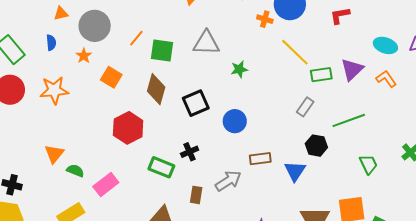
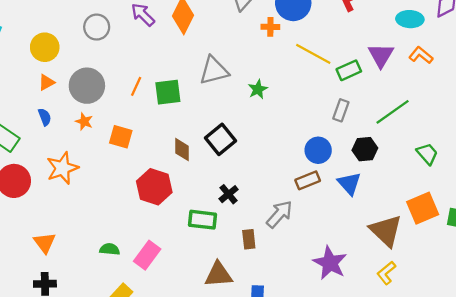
brown diamond: (156, 89) -> (182, 150), moved, size x0.7
blue circle: (235, 121) -> (318, 150), moved
orange triangle: (54, 154) -> (45, 243), moved

